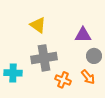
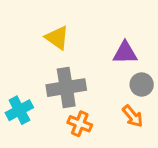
cyan cross: (13, 73) -> (19, 110), turned -30
orange cross: (63, 80) -> (80, 124), moved

